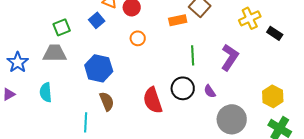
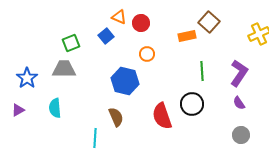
blue hexagon: (99, 68) -> (125, 81), moved
purple semicircle: (210, 91) -> (239, 103), moved
gray circle: (232, 119) -> (241, 135), size x0.6

